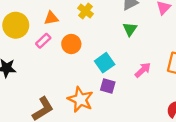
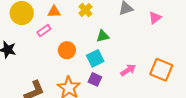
green triangle: (130, 29) -> (103, 36), moved, turned 32
orange circle: (71, 44) -> (67, 50), moved

